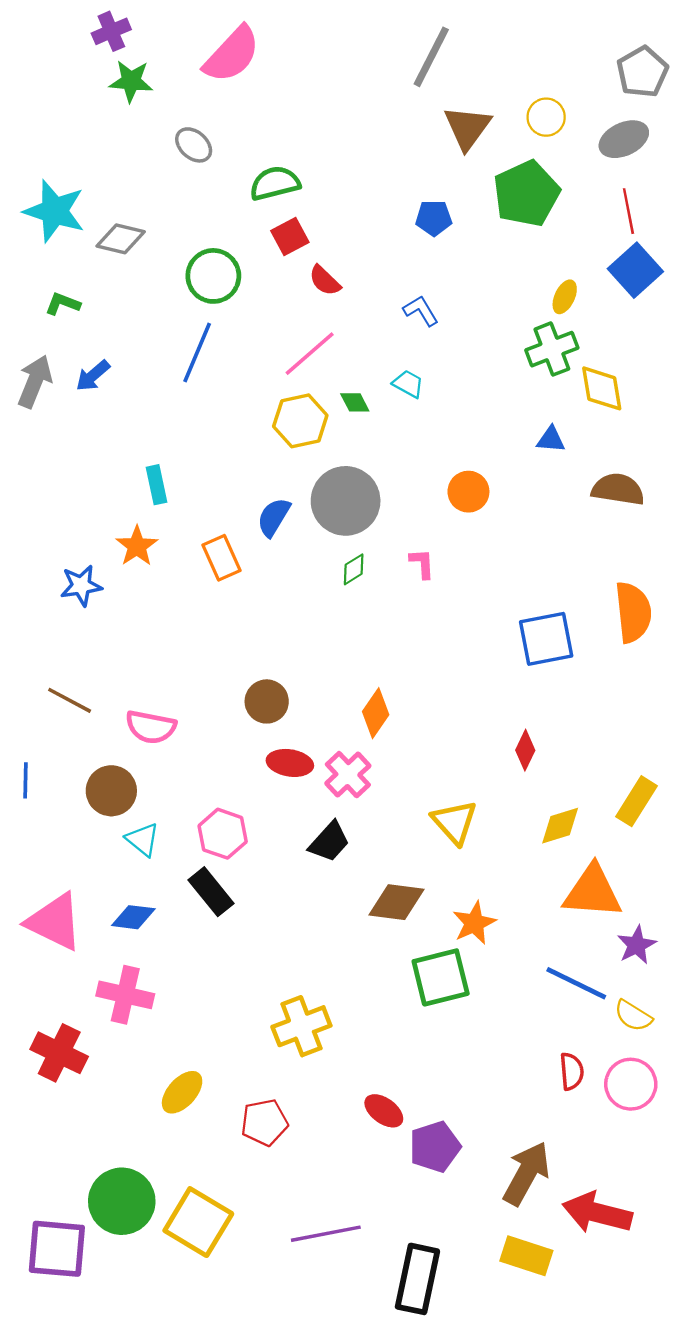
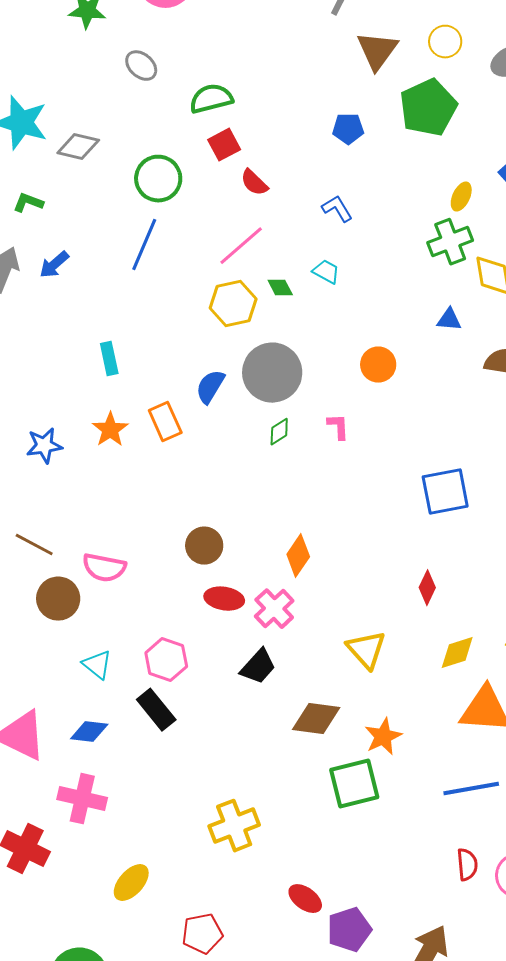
orange star: (137, 546) -> (110, 430), moved
brown circle: (111, 791) -> (58, 599), moved
blue line: (576, 983) -> (471, 789), turned -36
red pentagon: (264, 1122) -> (202, 934), moved

